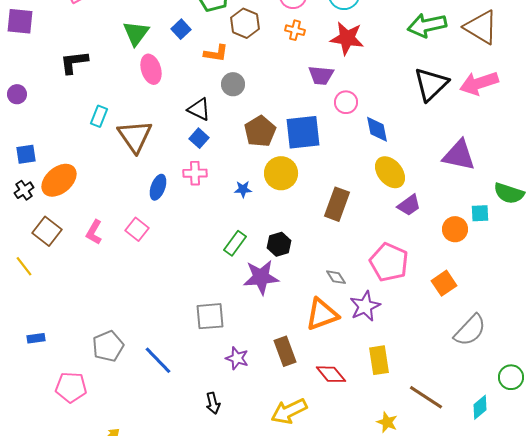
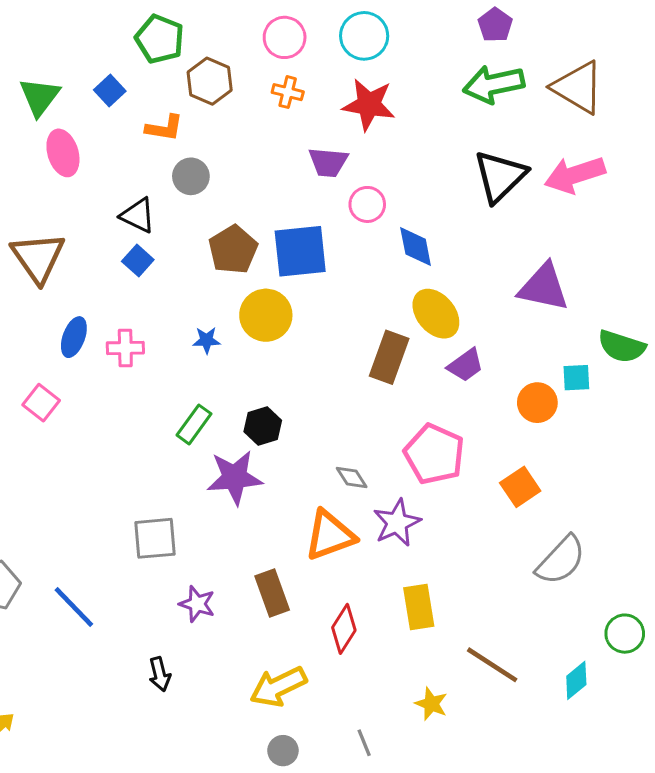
pink cross: (195, 173) -> (125, 348), moved
brown rectangle: (337, 204) -> (389, 357), moved
red diamond: (331, 374) -> (344, 629), turned 72

